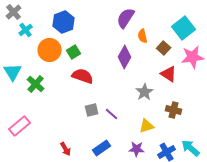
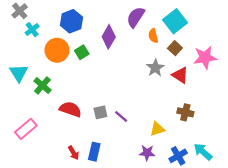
cyan square: (184, 28) -> (175, 21), moved
purple diamond: (125, 57) -> (109, 37), moved
red semicircle: (83, 76) -> (70, 109), moved
gray star: (145, 92) -> (155, 68), moved
blue rectangle: (102, 148) -> (94, 152), moved, turned -42

